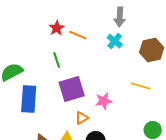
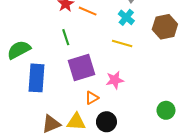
yellow line: (141, 86) -> (122, 43), moved

